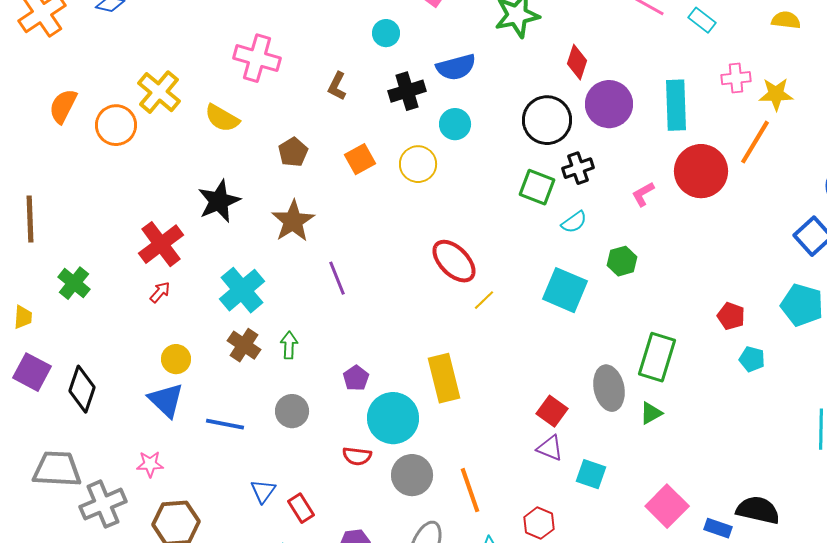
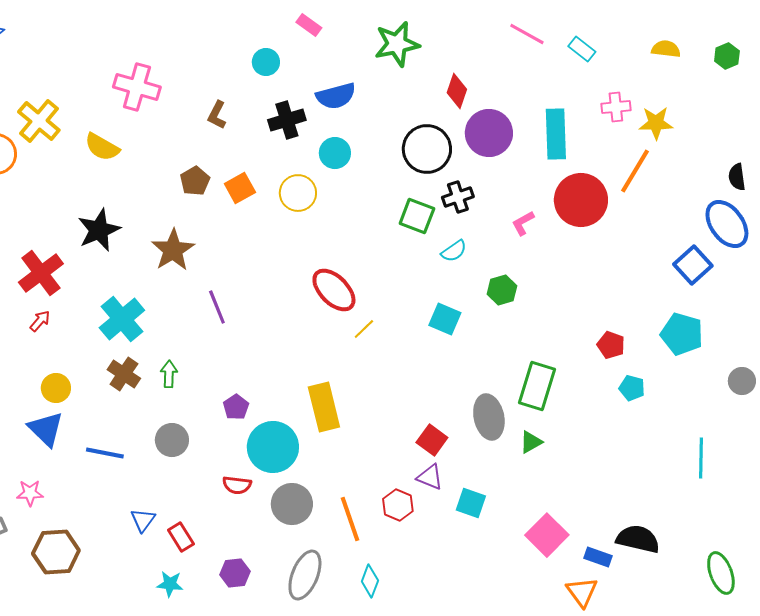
brown pentagon: (293, 152) -> (195, 181), moved
cyan square: (565, 290) -> (445, 319), size x0.7
red hexagon: (539, 523) -> (398, 505), moved

